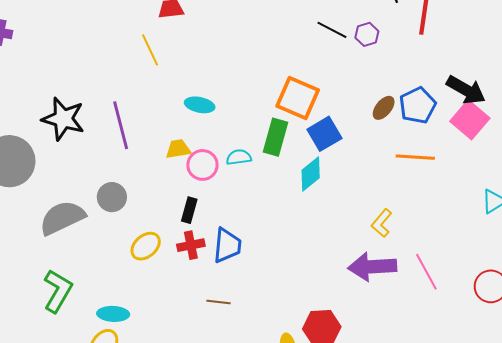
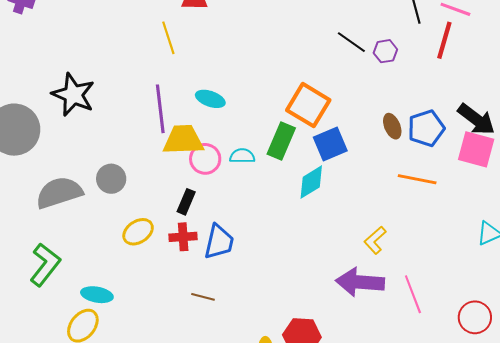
brown ellipse: (384, 108) -> (392, 126), turned -70
pink square: (470, 120) -> (476, 149), turned -33
purple line: (121, 125) -> (160, 109), moved
yellow trapezoid: (178, 149) -> (183, 140), size x1.6

